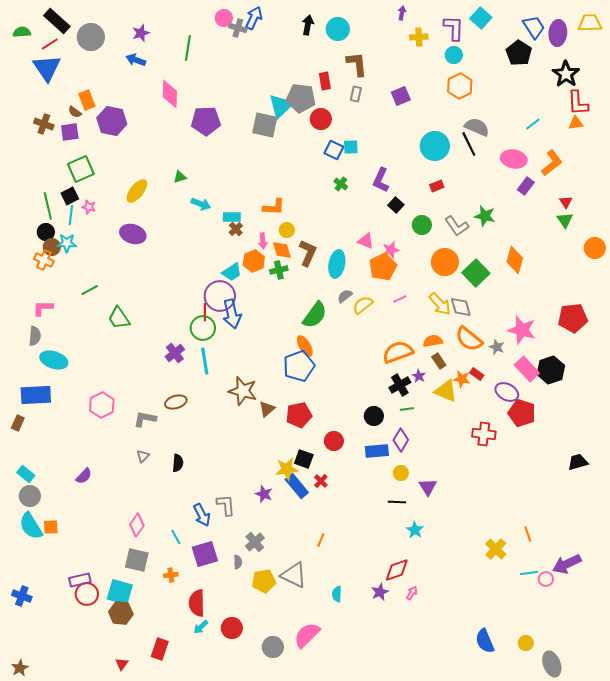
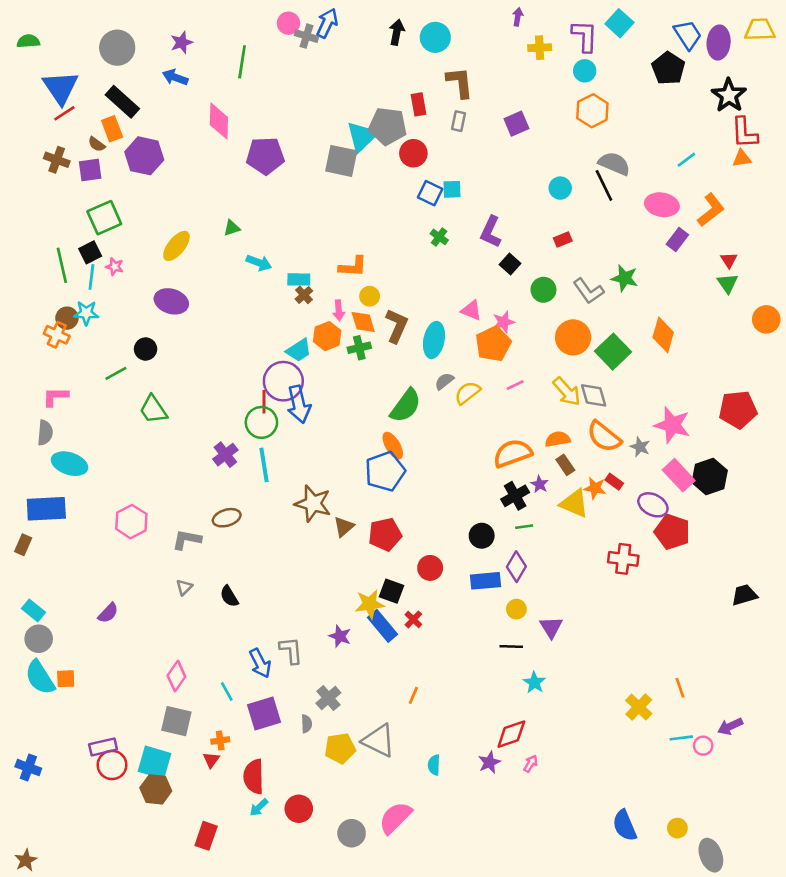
black rectangle: (57, 21) -> (122, 102), moved
red line: (50, 44) -> (64, 113), moved
cyan circle: (435, 146) -> (560, 188), size x0.6
black circle: (46, 232) -> (146, 349), moved
black semicircle: (178, 463) -> (229, 596), turned 144
purple arrow: (567, 564) -> (730, 726), size x0.7
red triangle: (122, 664) -> (211, 760), moved

